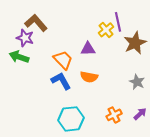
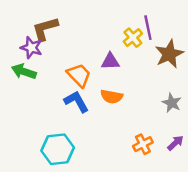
brown L-shape: (36, 23) -> (45, 29), turned -65
cyan hexagon: (71, 119) -> (58, 149), moved

